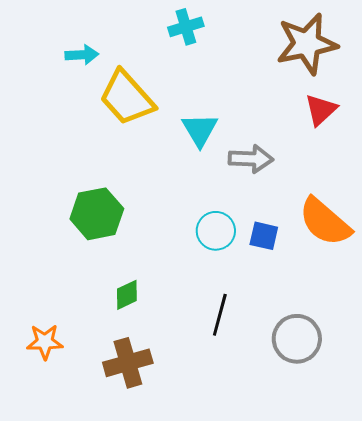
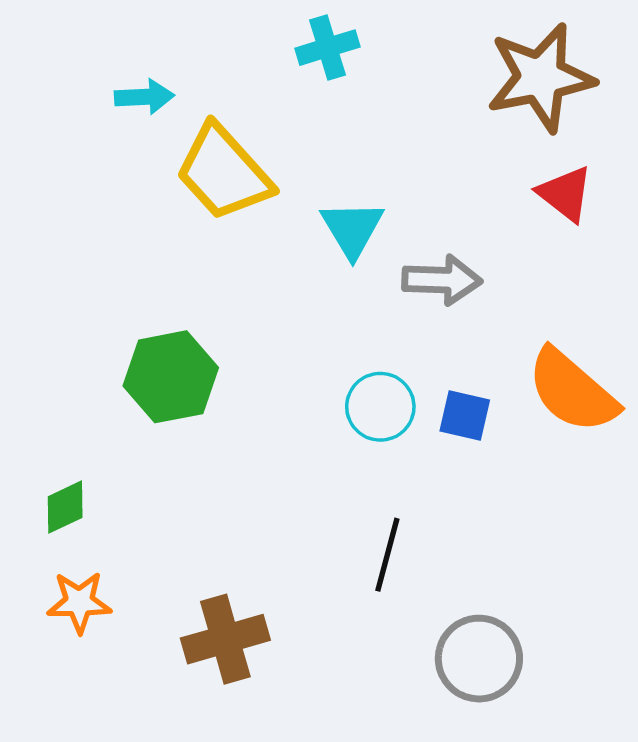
red triangle: (321, 110) -> (565, 194), turned -39
green diamond: (127, 295) -> (65, 507), moved
gray circle: (297, 339) -> (479, 659), moved

